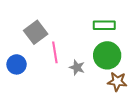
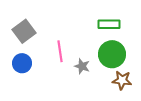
gray square: (36, 32) -> (24, 31), moved

